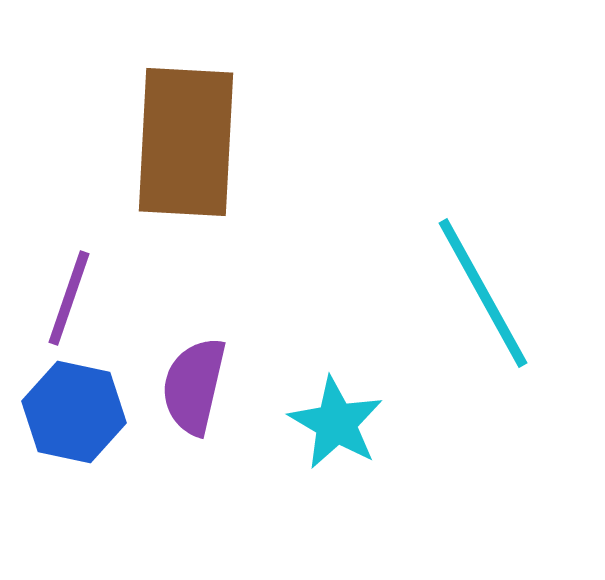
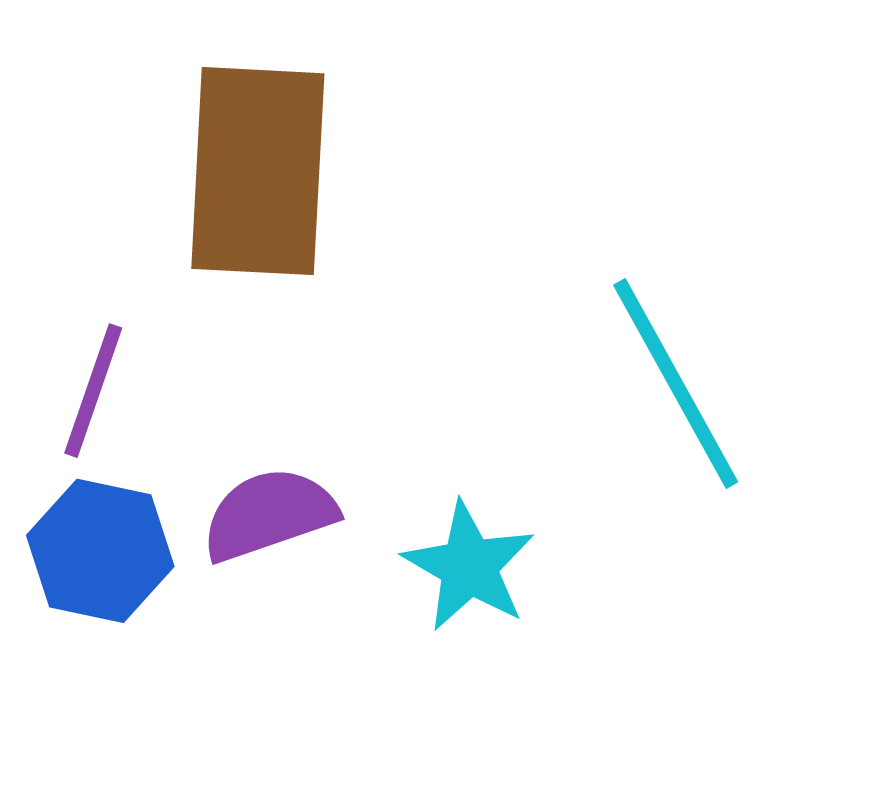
purple semicircle: (194, 386) -> (269, 514), turned 58

